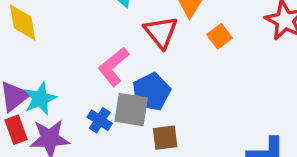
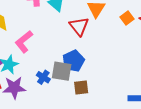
orange square: (220, 36) -> (127, 18), moved
pink L-shape: (113, 67) -> (24, 42), moved

